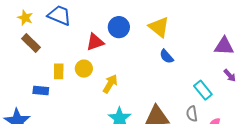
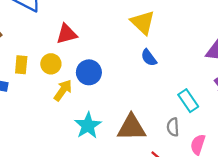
blue circle: (119, 27) -> (89, 72), moved
yellow arrow: (110, 84) -> (63, 90), moved

